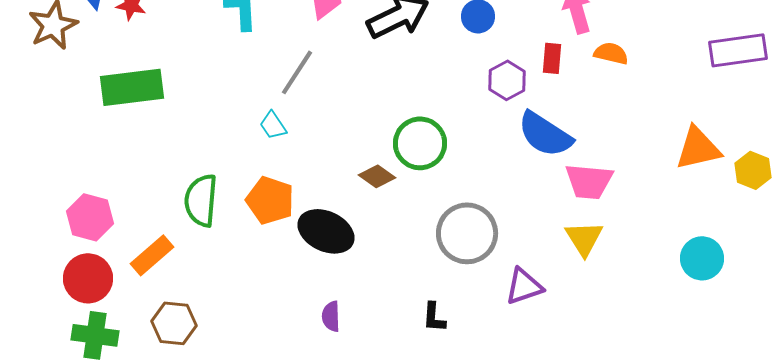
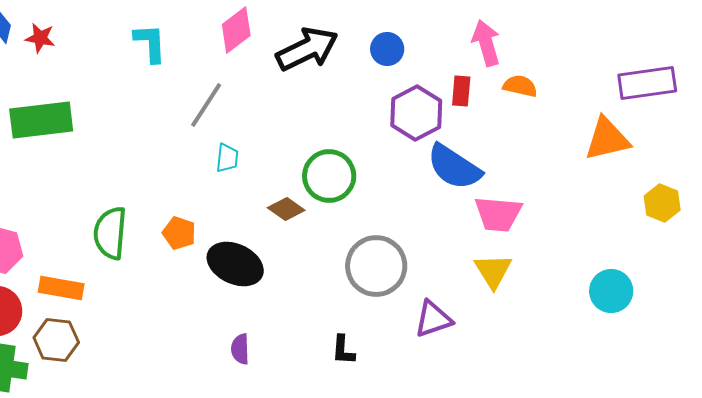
purple hexagon: (507, 80) -> (416, 113), size x1.4
cyan trapezoid: (273, 125) -> (227, 158), moved, turned -140
orange triangle: (698, 148) -> (607, 139), moved
orange pentagon: (270, 200) -> (179, 233), size x0.7
orange rectangle: (152, 255) -> (61, 288), turned 51
brown hexagon: (174, 323) -> (56, 340), moved

